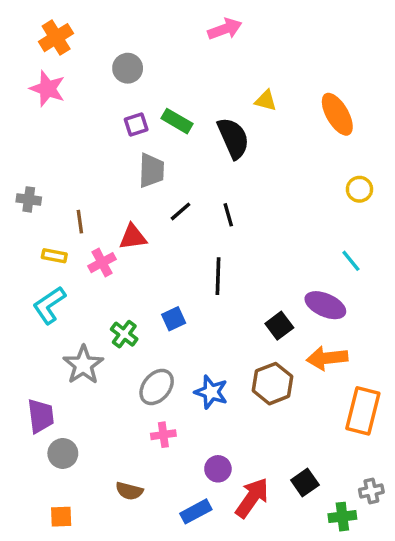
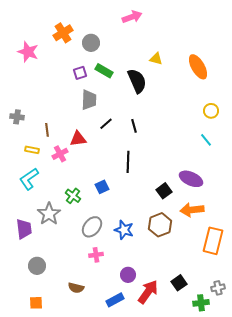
orange cross: (56, 38) -> (63, 33), moved
gray circle: (128, 68) -> (91, 43), moved
cyan line: (351, 261) -> (206, 140), moved
purple trapezoid: (41, 416) -> (24, 229), moved

